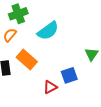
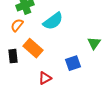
red triangle: (50, 87) -> (45, 78), moved

